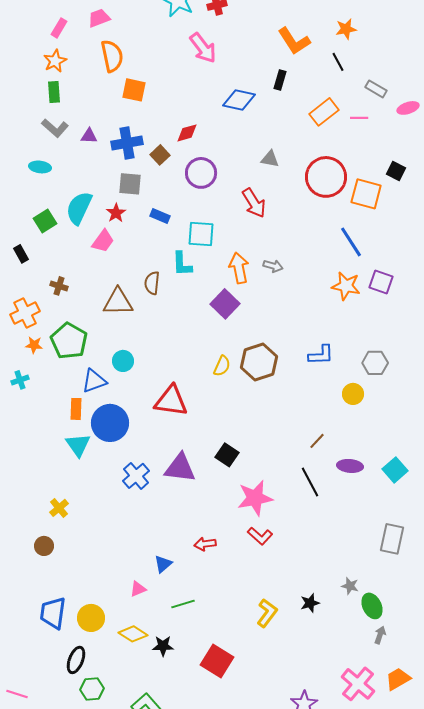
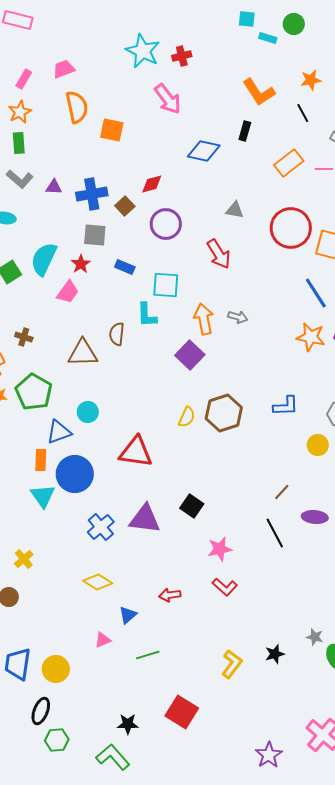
orange square: (134, 90) -> (112, 130), moved
pink star: (255, 498) -> (220, 549), size x0.7
yellow diamond: (133, 634) -> (98, 582), moved
black star: (163, 646) -> (128, 724), moved

